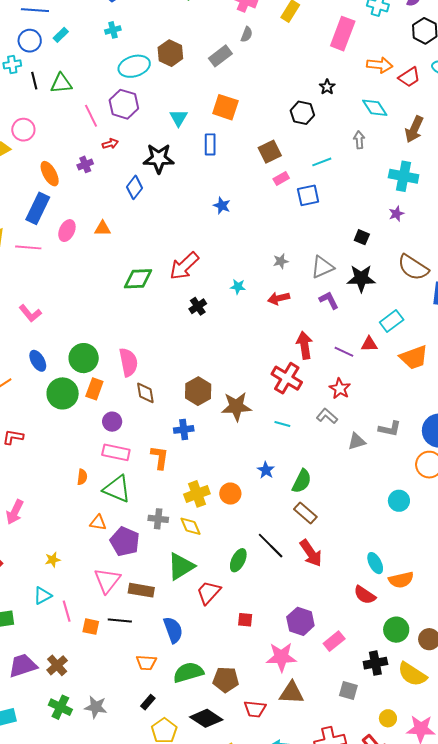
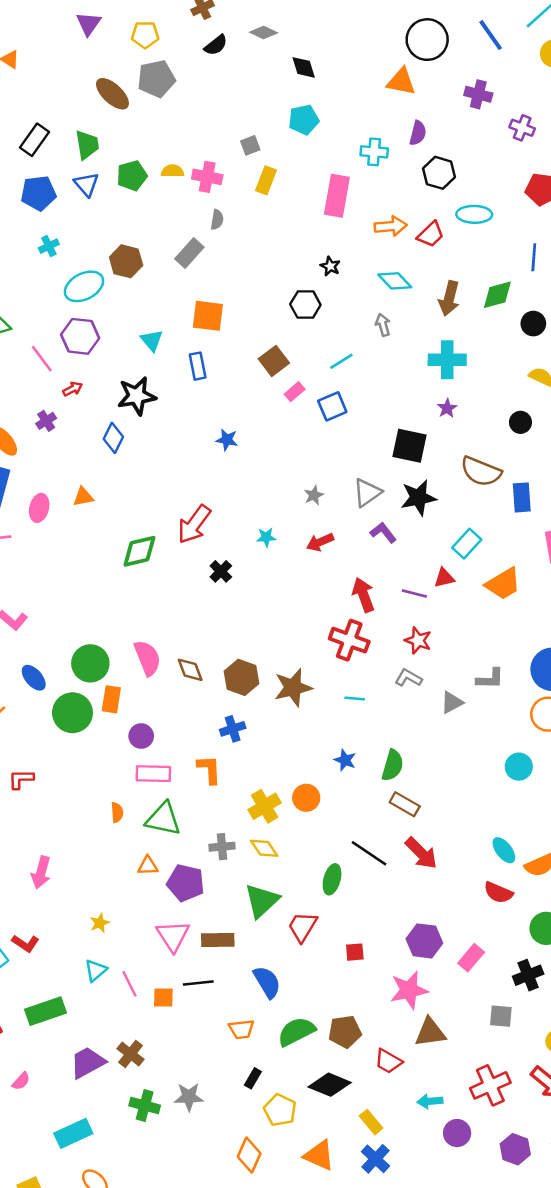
black square: (362, 237) -> (409, 446), size x1.8
brown diamond: (145, 393) -> (190, 670), moved
red trapezoid: (255, 709) -> (388, 1061), turned 35

